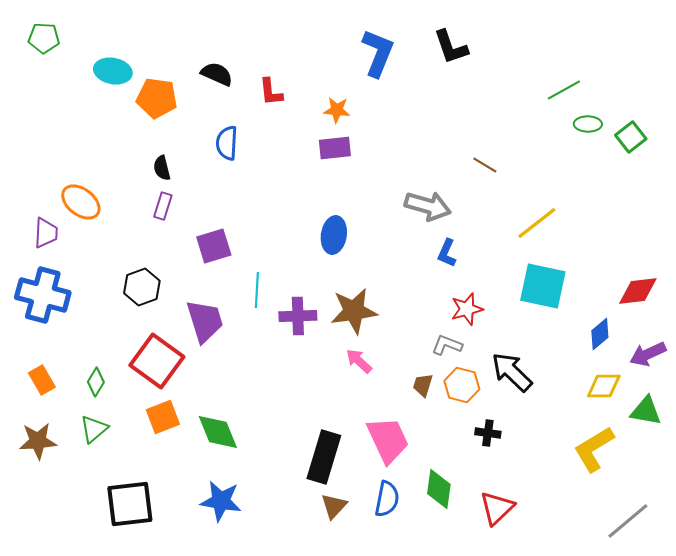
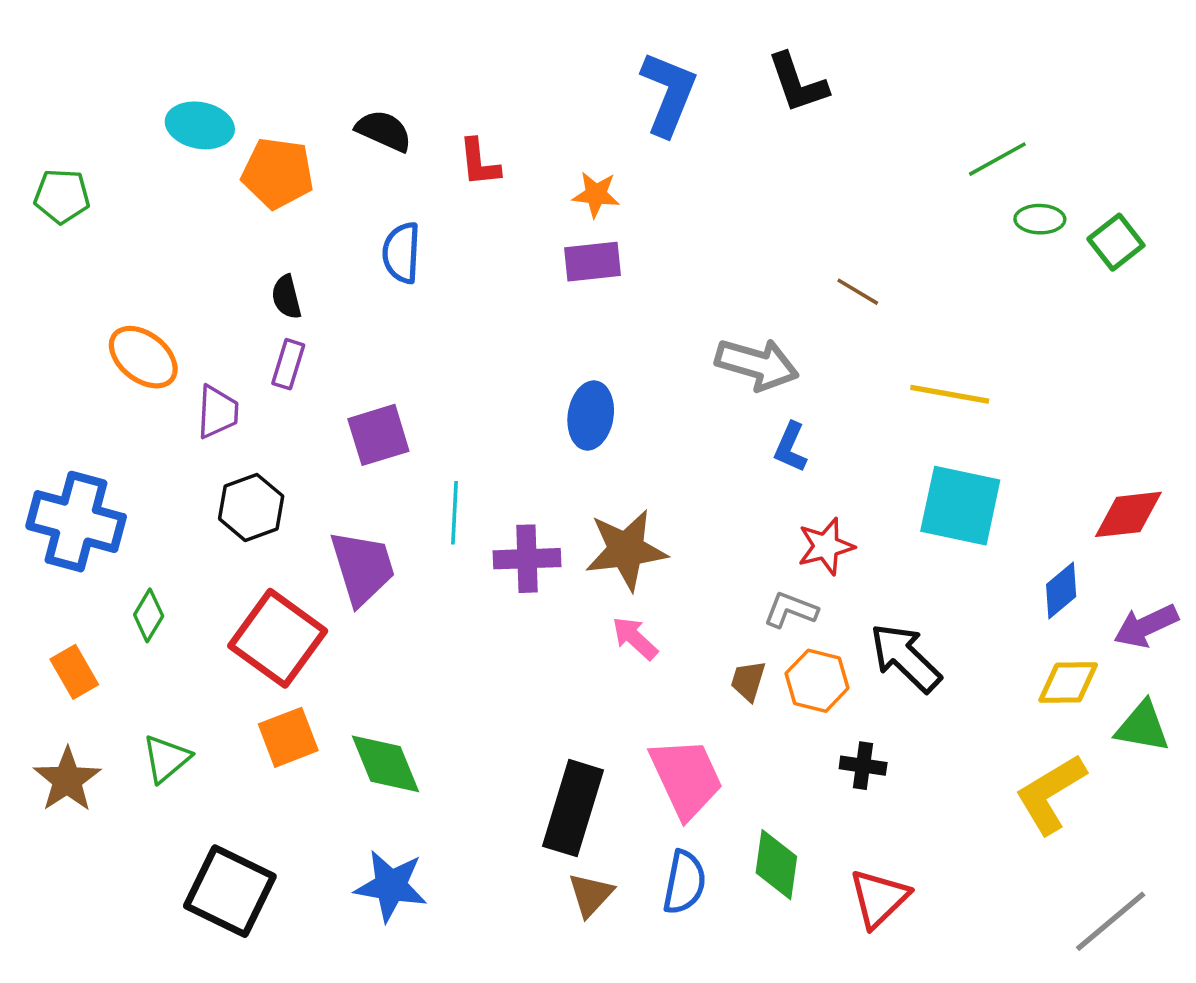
green pentagon: (44, 38) -> (62, 196), moved
yellow line: (537, 223) -> (950, 394), turned 48
purple trapezoid: (46, 233) -> (218, 412), moved
green diamond: (96, 382) -> (149, 615), moved
brown star: (38, 441) -> (67, 780), turned -30
black square: (130, 504) -> (230, 891), turned 33

